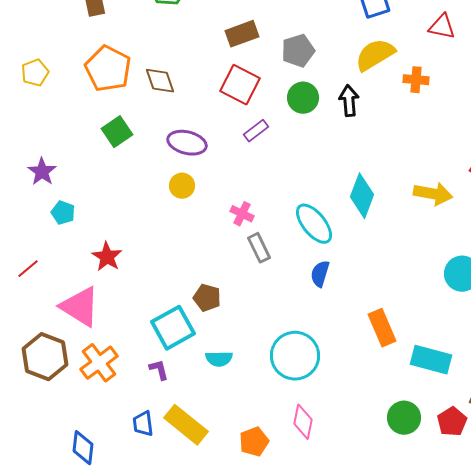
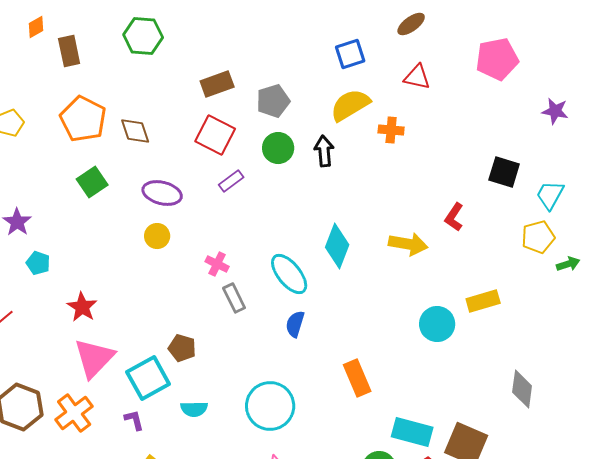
pink triangle: (80, 307) -> (94, 358), moved, turned 42
cyan rectangle: (431, 360) -> (412, 432), moved

